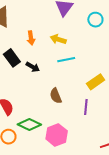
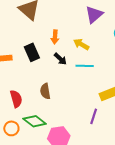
black arrow: (33, 67) -> (60, 59), moved
brown semicircle: (56, 96) -> (45, 91), moved

